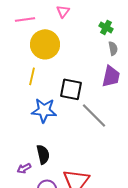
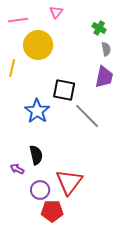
yellow line: (32, 76) -> (12, 68), moved
blue star: (44, 110) -> (37, 111), turned 30
purple arrow: (24, 168) -> (17, 169), turned 56

